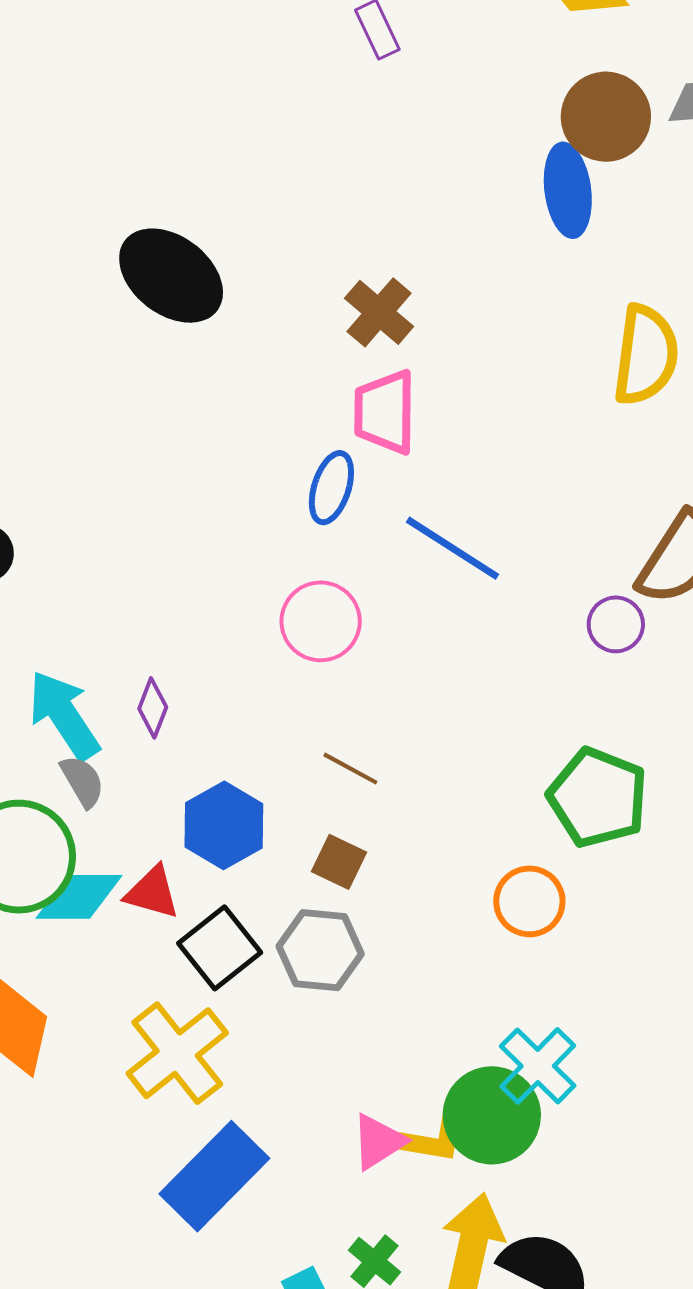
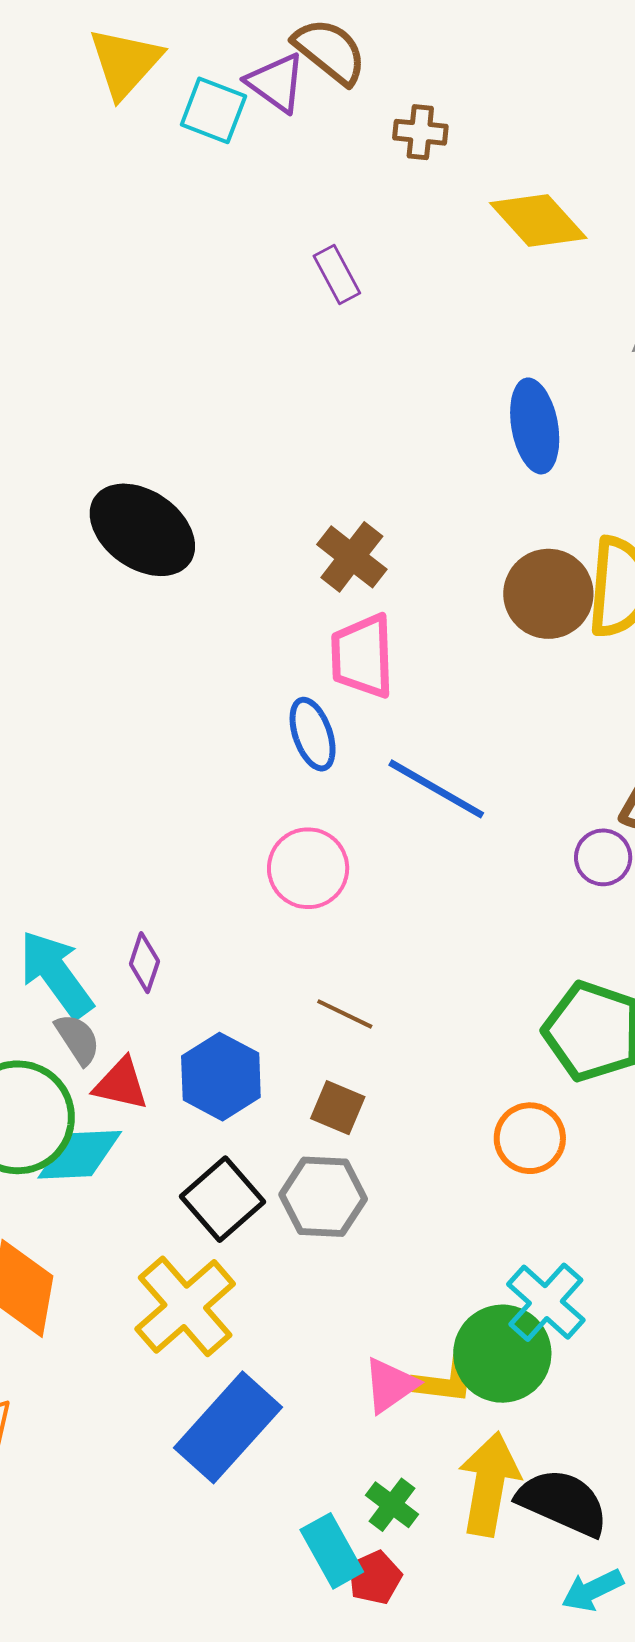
brown circle: (606, 117) -> (548, 594), moved
blue ellipse: (331, 488) -> (313, 734), turned -34
red triangle: (152, 892) -> (121, 1084), moved

